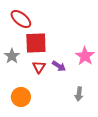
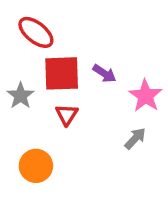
purple arrow: (59, 66) -> (104, 73), moved
gray arrow: (79, 94) -> (135, 138), moved, turned -144

